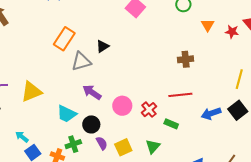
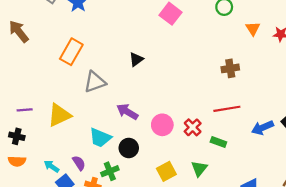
orange rectangle: (64, 39) -> (71, 52), moved
gray triangle: (81, 61) -> (95, 82), moved
purple semicircle: (102, 143) -> (79, 163), moved

